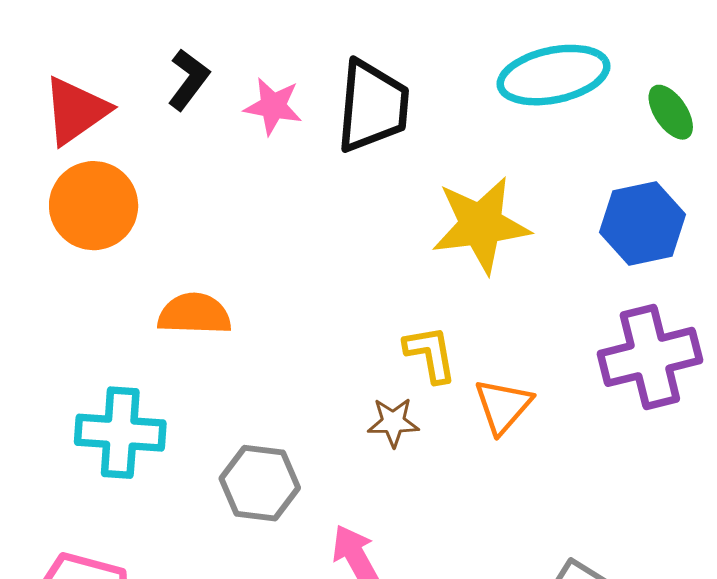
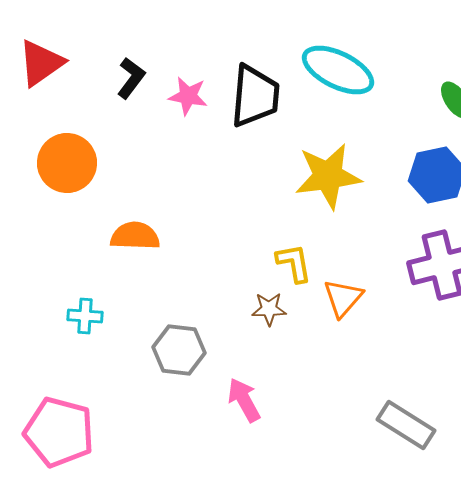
cyan ellipse: (554, 75) -> (338, 70), moved, turned 38
red triangle: (76, 111) -> (41, 63), moved
cyan cross: (120, 433) -> (85, 316), size x0.6

